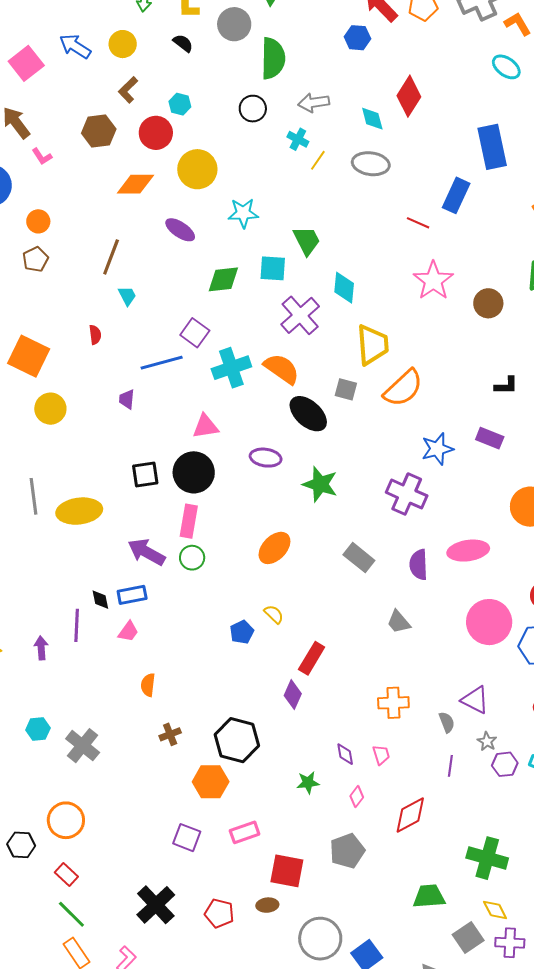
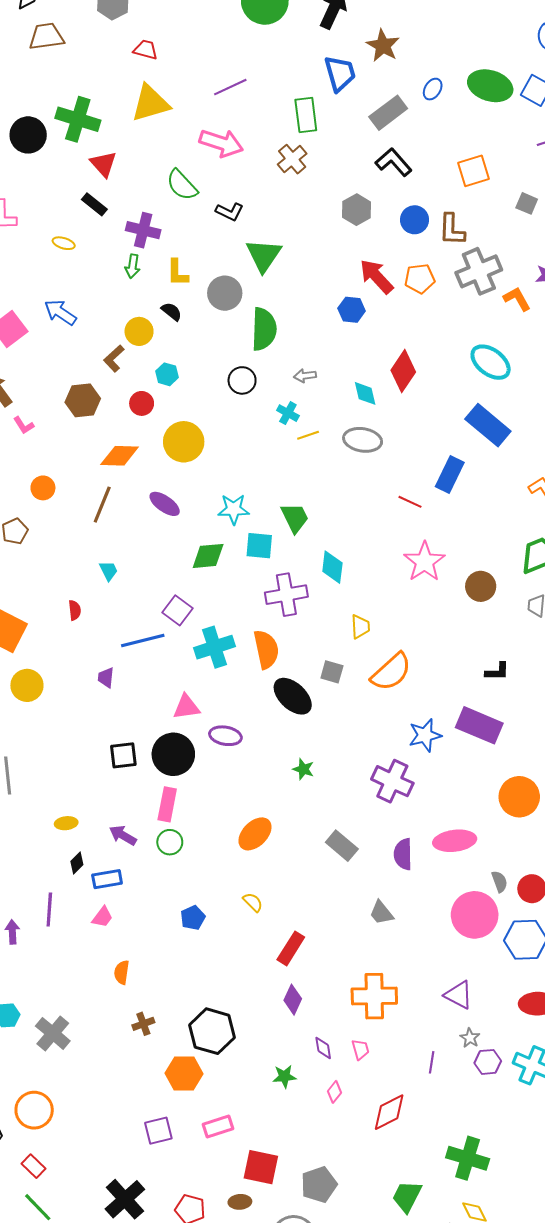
yellow circle: (123, 44) -> (139, 331), moved
cyan ellipse: (506, 67) -> (491, 362), moved, size x1.4
gray arrow: (314, 103) -> (305, 376), size x0.7
red circle: (156, 133) -> (142, 403), size x0.7
blue rectangle: (492, 147) -> (488, 425), turned -39
yellow line: (318, 160) -> (308, 435), turned 35
cyan star: (243, 213) -> (234, 509), moved
orange circle: (38, 221) -> (43, 488), moved
brown line: (111, 257) -> (102, 505), moved
purple cross: (300, 315) -> (286, 595), turned 30
yellow trapezoid: (373, 345) -> (360, 627), size x0.6
orange semicircle: (282, 369) -> (266, 649), turned 42
purple rectangle: (490, 438) -> (479, 725), size x1.6
purple ellipse: (266, 458) -> (225, 736), moved
green star: (320, 484) -> (303, 769), size x0.6
yellow ellipse: (79, 511) -> (66, 823), moved, size x0.5
purple arrow: (146, 552) -> (123, 835), size x0.7
black diamond: (100, 600) -> (77, 863), moved, turned 55
blue pentagon: (242, 632) -> (193, 918), moved
purple diamond: (293, 695) -> (293, 1000), moved
orange cross: (393, 703) -> (374, 996), size x1.4
gray semicircle: (447, 722) -> (499, 882), moved
purple square: (187, 838) -> (158, 1131), turned -36
gray pentagon: (347, 851) -> (319, 1185), moved
green trapezoid: (429, 896) -> (407, 1196), turned -60

